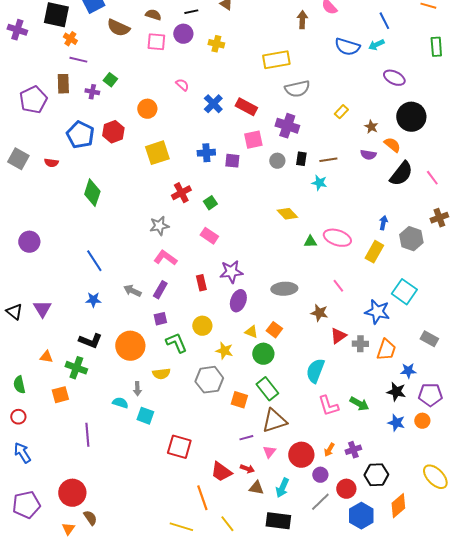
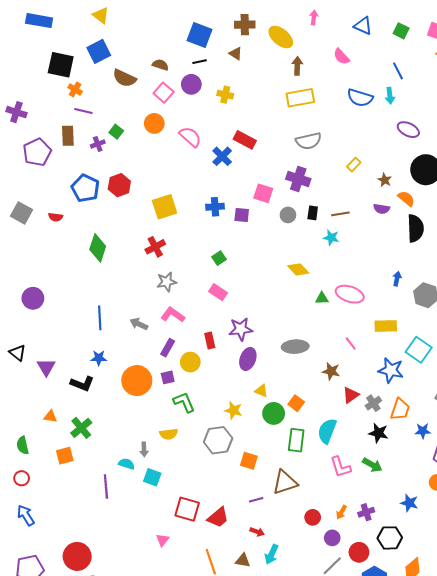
brown arrow: (302, 20) -> (297, 66), moved
purple cross: (17, 30) -> (16, 112), moved
pink square: (156, 42) -> (164, 93), turned 36
cyan arrow: (376, 45) -> (390, 96), turned -70
yellow rectangle: (276, 60) -> (300, 98), moved
pink semicircle: (182, 85) -> (190, 137), size x1.6
purple cross: (92, 92) -> (98, 144), turned -32
red rectangle: (246, 107) -> (245, 140), moved
orange circle: (147, 109) -> (154, 123), moved
pink square: (253, 140) -> (263, 193), turned 30
black semicircle: (401, 174) -> (416, 228), turned -40
red cross: (181, 193) -> (155, 247), moved
yellow rectangle: (374, 252) -> (386, 326), moved, turned 60
blue line: (94, 261) -> (100, 318), turned 30
gray arrow: (132, 291) -> (139, 324), moved
black triangle: (14, 312) -> (17, 353), moved
yellow circle: (202, 326) -> (190, 362), moved
orange square: (274, 330) -> (296, 403), moved
black L-shape: (90, 341) -> (82, 384), moved
gray cross: (360, 344) -> (373, 403), turned -35
orange circle: (130, 346) -> (137, 381), moved
green cross: (76, 368) -> (81, 428), turned 30
green rectangle: (267, 389) -> (296, 440), moved, turned 45
black star: (396, 392) -> (378, 433), moved
blue star: (396, 423) -> (409, 503), moved
purple line: (87, 435) -> (106, 486), moved
pink triangle: (269, 452) -> (162, 540), moved
red circle: (301, 455) -> (313, 517), size x0.6
red trapezoid: (221, 472) -> (218, 517), moved, turned -75
brown triangle: (256, 488) -> (243, 561), moved
cyan arrow: (282, 488) -> (272, 554), moved

